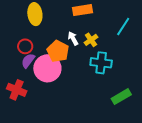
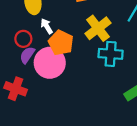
white arrow: (73, 38) -> (47, 26), moved
yellow cross: (91, 40) -> (98, 28), size x1.6

